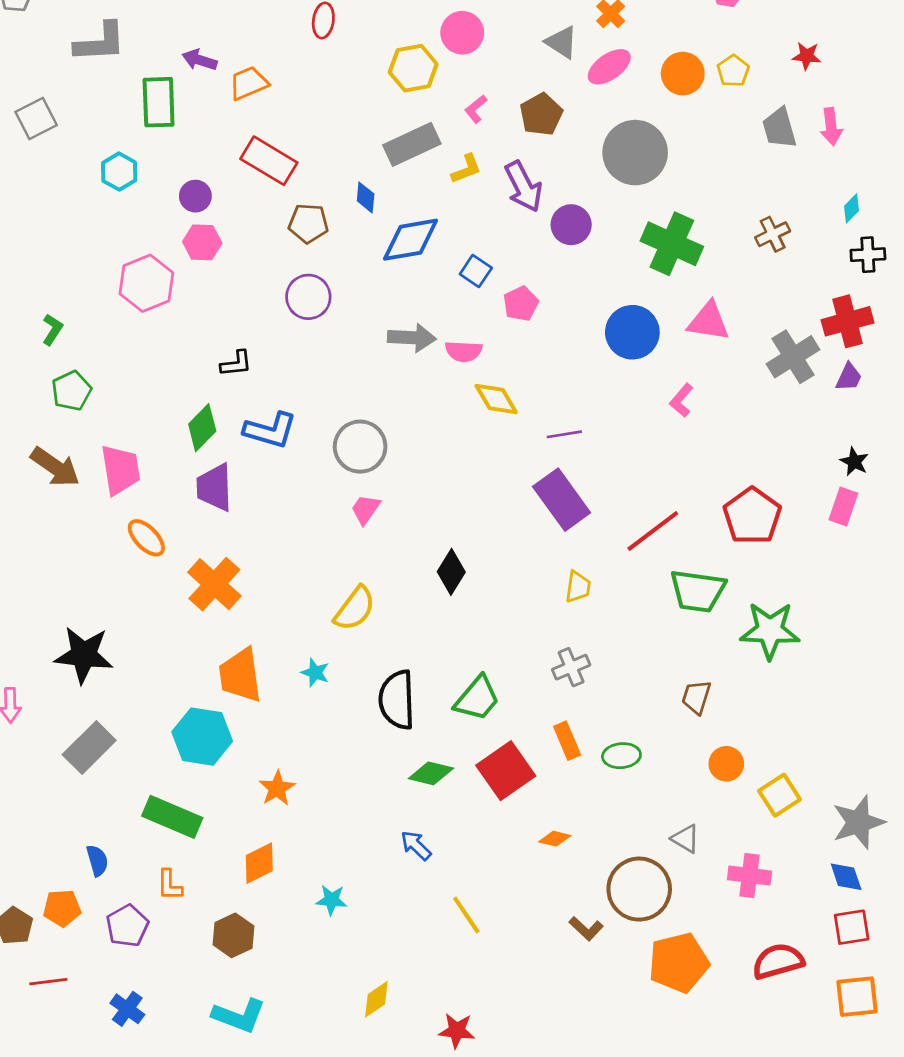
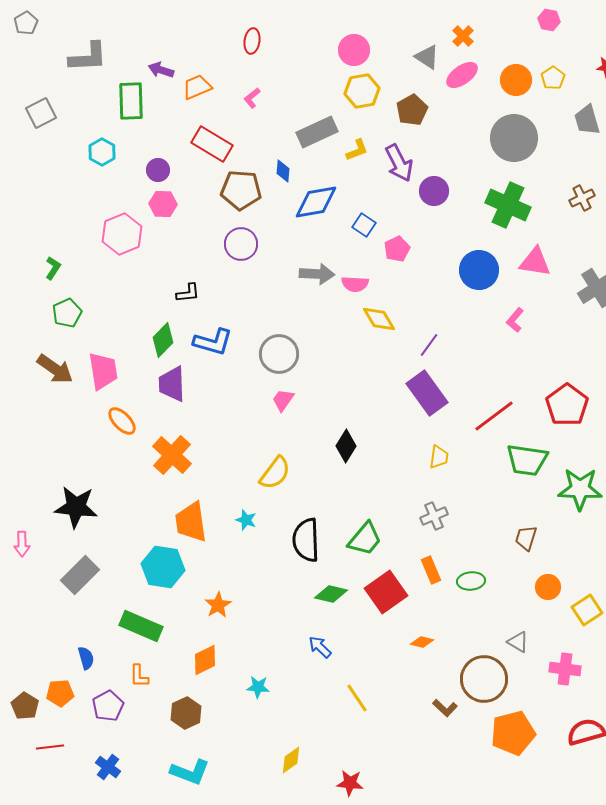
yellow hexagon: (413, 68) -> (362, 91), moved
pink L-shape: (476, 109) -> (252, 98), moved
gray circle: (635, 153) -> (514, 138), moved
brown pentagon: (308, 223) -> (241, 190), size x1.4
purple line: (564, 434) -> (429, 345), turned -45

